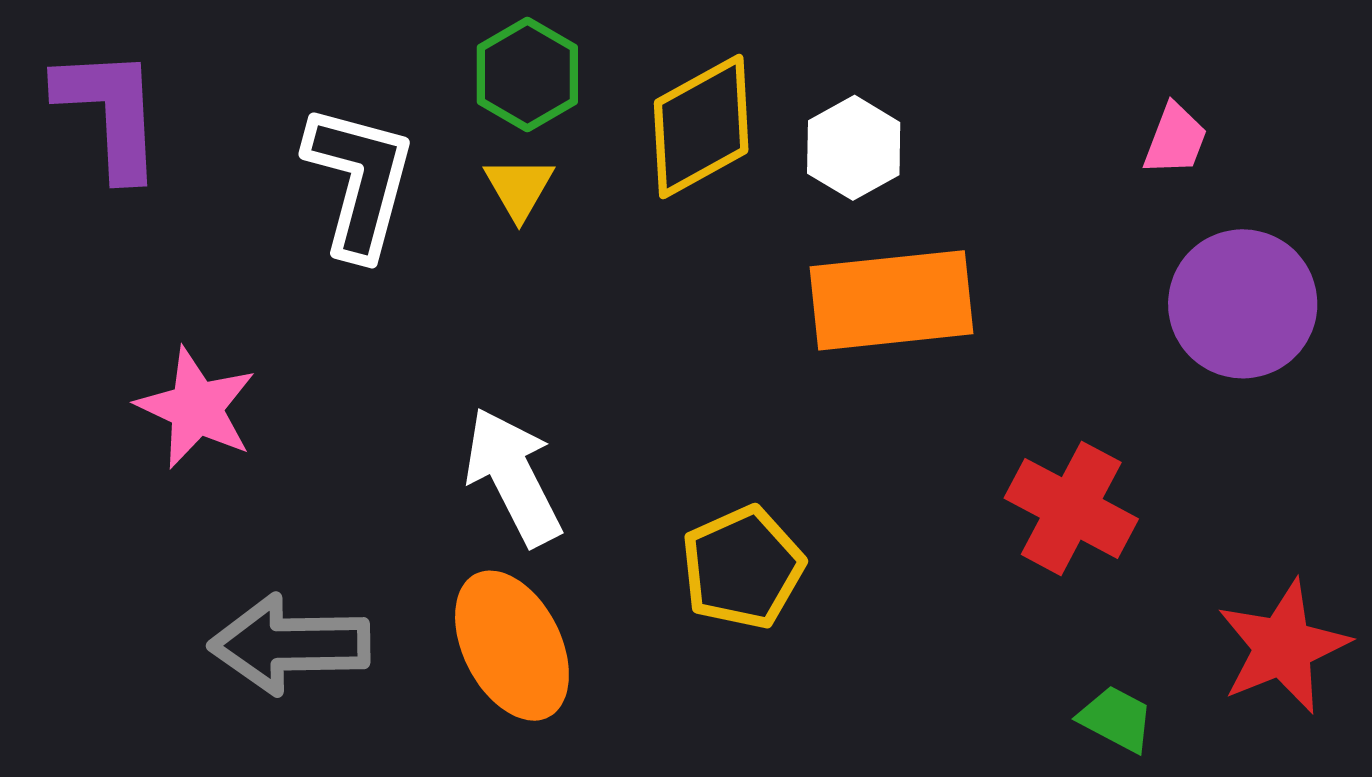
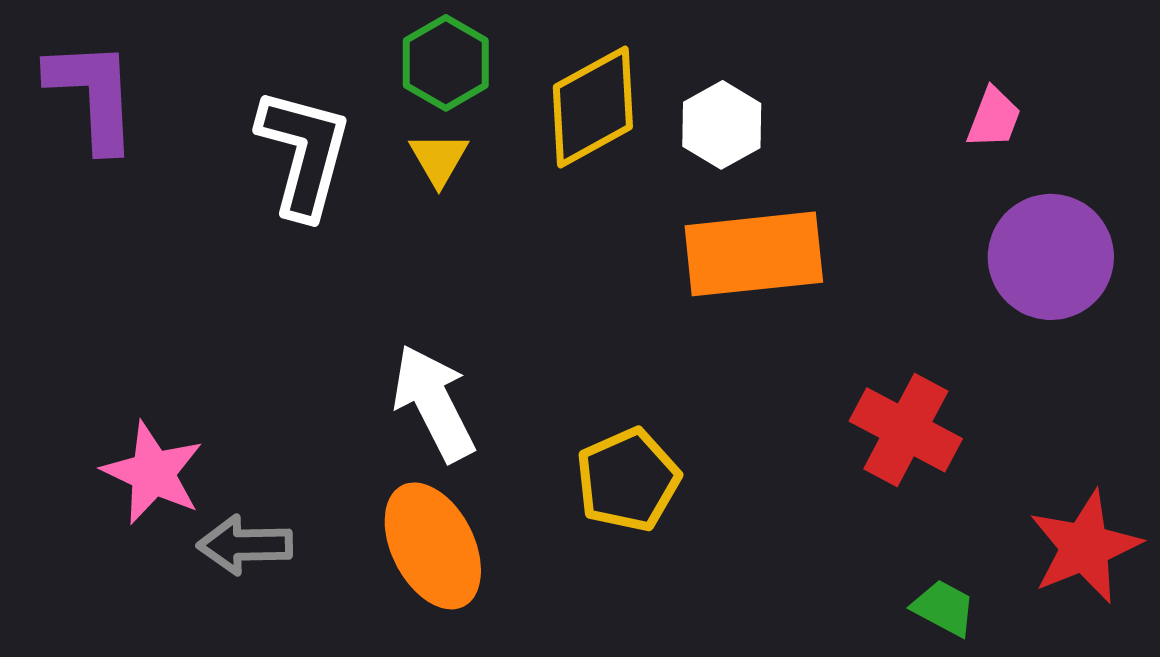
pink star: (196, 408) -> (153, 473), moved
gray arrow: (290, 644) -> (245, 545), size x0.7

